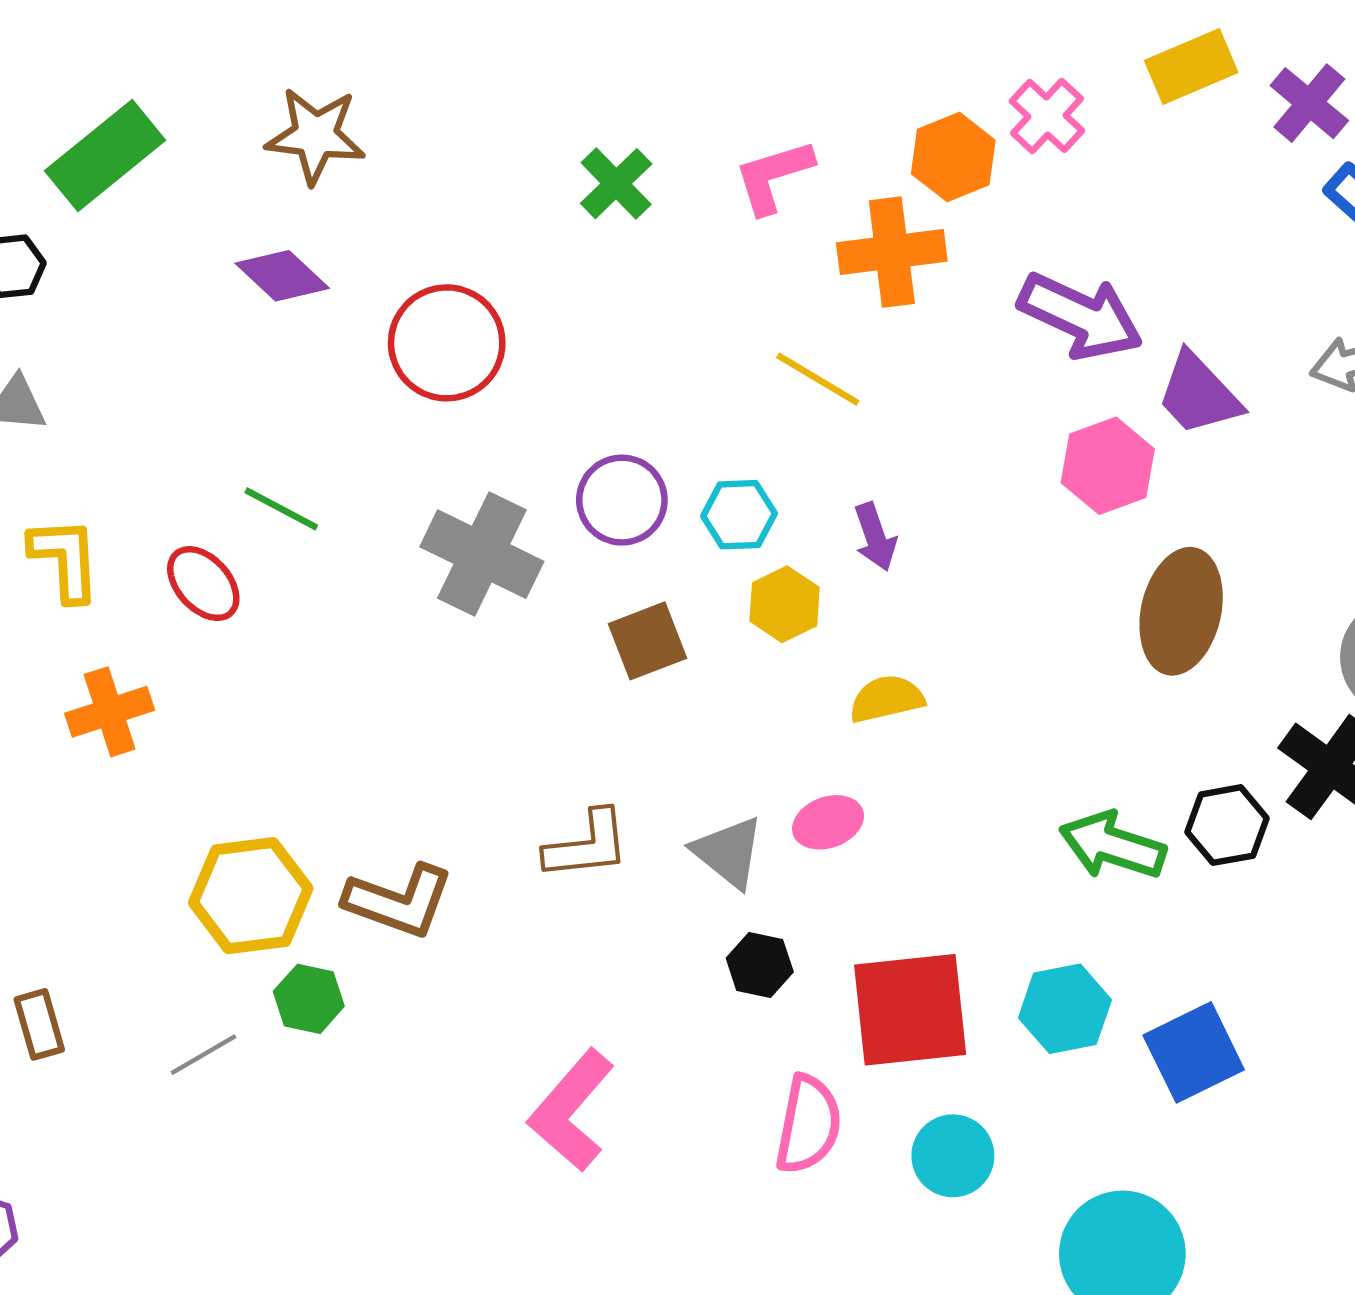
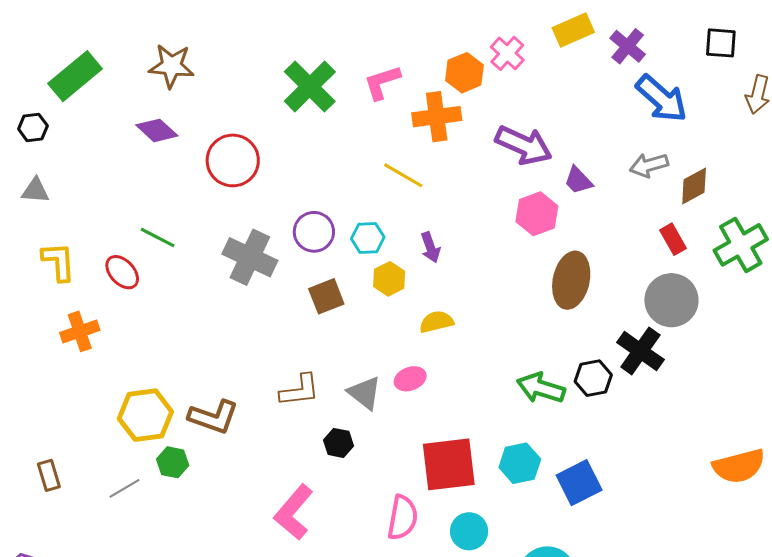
green cross: (616, 184) -> (310, 87), size x1.6
purple trapezoid: (1199, 394) -> (578, 180), size x0.7
black hexagon: (760, 965) -> (338, 443), moved

